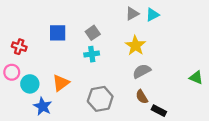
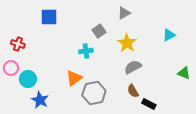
cyan triangle: (152, 15) -> (169, 35), moved
blue square: (58, 33) -> (49, 17), moved
gray square: (93, 33) -> (99, 31), moved
orange triangle: (61, 83) -> (74, 78), moved

